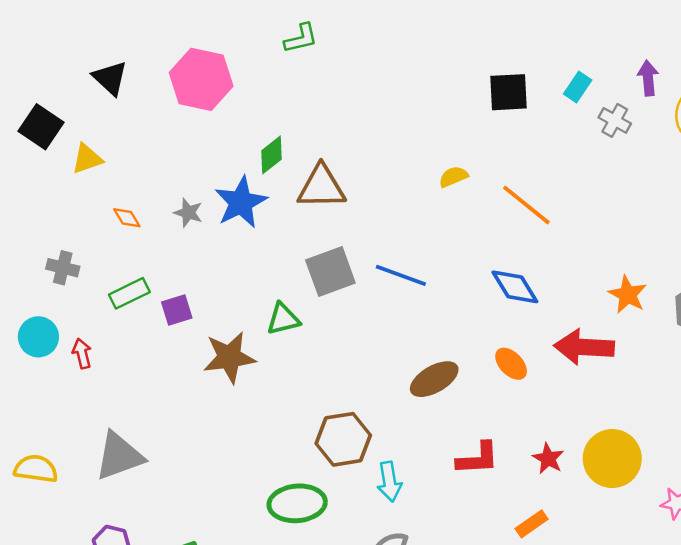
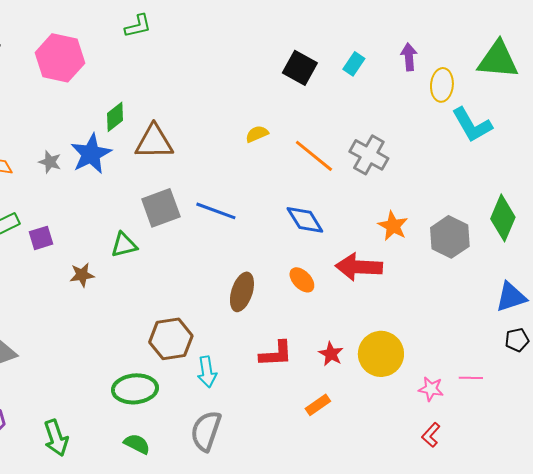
black square: (508, 92) -> (300, 68), turned 32
gray cross: (615, 120) -> (369, 155), moved, size x1.5
brown star: (229, 357) -> (82, 275), size x0.6
brown ellipse: (434, 379) -> (242, 292), turned -42

